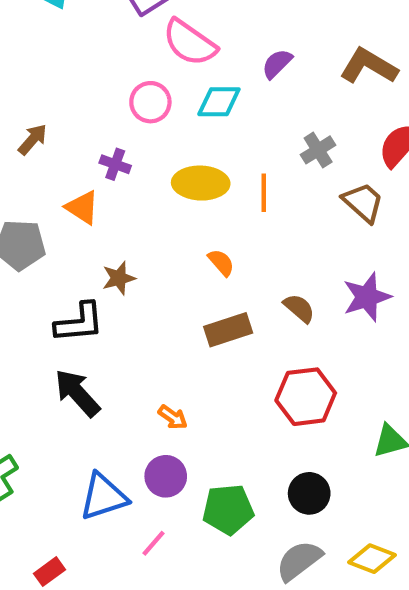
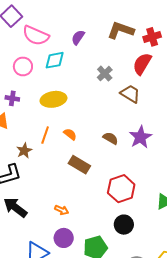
orange line: (264, 193) -> (45, 135), moved, turned 30
brown semicircle: (299, 308) -> (110, 138), moved
brown rectangle: (228, 330) -> (79, 165), turned 60
black circle: (309, 493) -> (124, 225), moved

